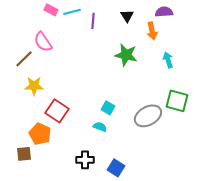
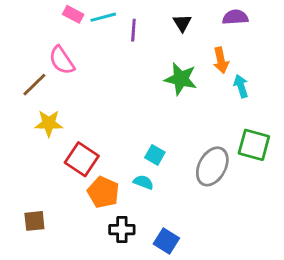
orange arrow: (152, 31) -> (221, 60), moved
gray ellipse: (148, 116) -> (212, 166), turned -32
orange pentagon: (40, 134) -> (103, 192), moved

